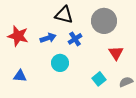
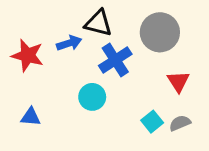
blue arrow: (48, 38) -> (69, 43), moved
blue cross: (75, 39) -> (115, 60), size x1.5
gray semicircle: (126, 82) -> (180, 123), moved

